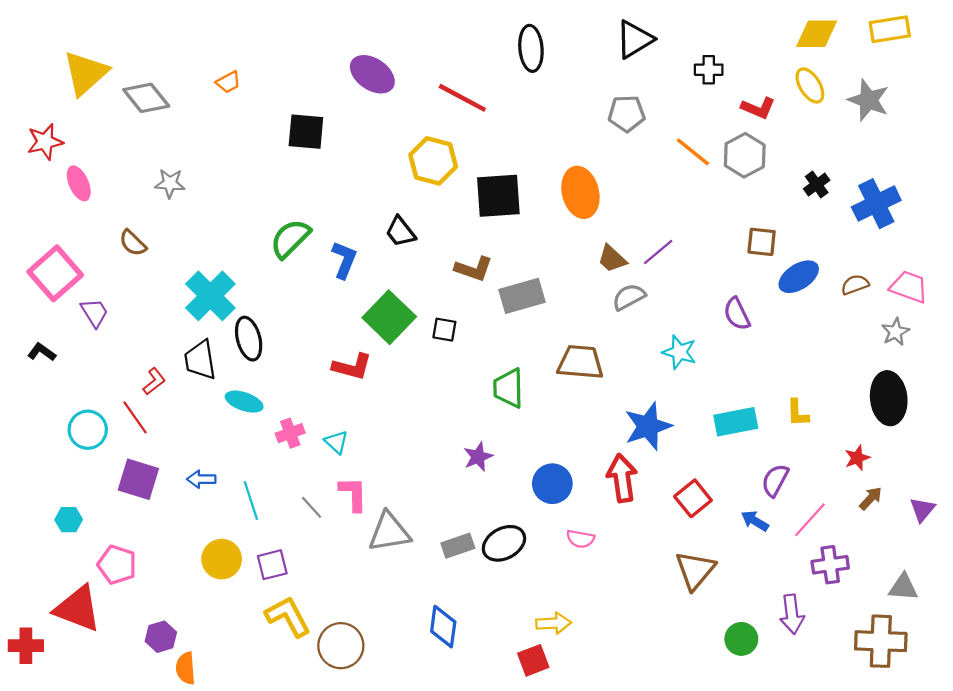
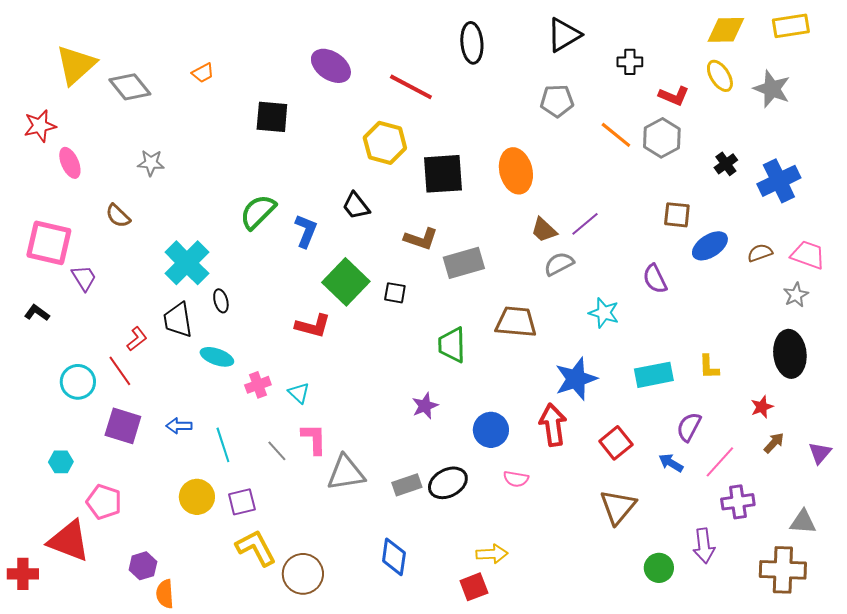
pink square: (55, 273) -> (49, 243), turned -36
black ellipse: (249, 339) -> (221, 301), size x0.6

